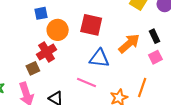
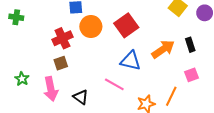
red square: (91, 25) -> (126, 25), turned 35
red cross: (47, 52) -> (62, 38), moved
pink square: (155, 57) -> (192, 75), moved

